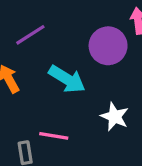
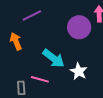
cyan arrow: (67, 79) -> (54, 58), moved

